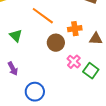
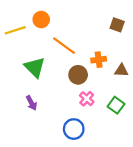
green triangle: (16, 36) -> (35, 67), size x1.5
pink cross: (74, 62) -> (87, 99), moved
blue circle: (35, 92) -> (74, 129), moved

